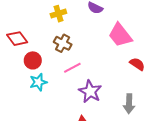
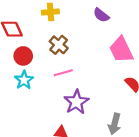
yellow cross: (58, 14) -> (50, 12), moved
cyan star: (38, 82) -> (24, 80), turned -30

